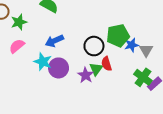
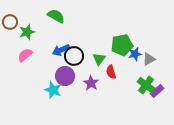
black circle: (94, 46) -> (74, 56), moved
gray triangle: (146, 50) -> (149, 59), turned 32
cyan star: (43, 62) -> (53, 90), moved
green triangle: (96, 69) -> (99, 59), moved

